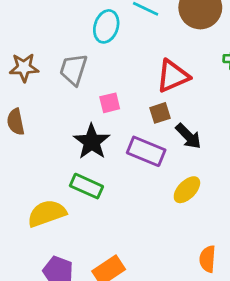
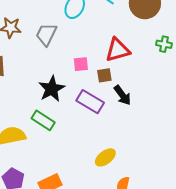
pink square: (110, 103) -> (81, 64), moved
yellow ellipse: (187, 190) -> (105, 157), moved

